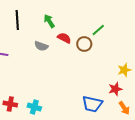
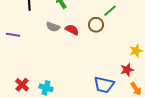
red semicircle: (64, 38) -> (72, 30), moved
red cross: (10, 104) -> (22, 85), turned 32

